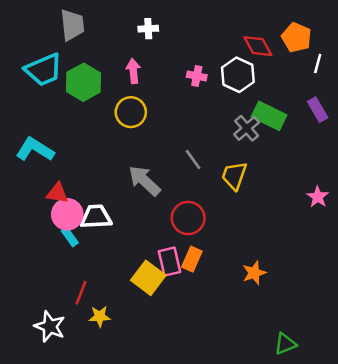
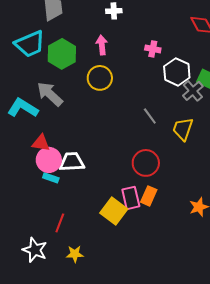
white hexagon: (238, 75) -> (177, 72), moved
gray arrow: (145, 181) -> (50, 94), moved
cyan rectangle: (70, 237) -> (51, 178), turned -35
yellow star: (100, 316) -> (75, 254), moved

